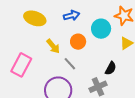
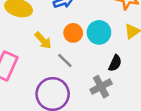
cyan circle: (101, 29) -> (99, 32), moved

